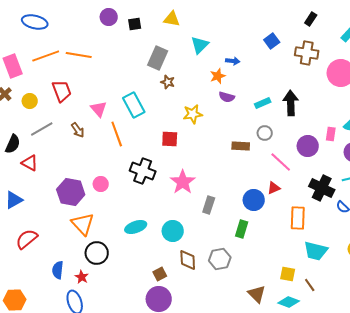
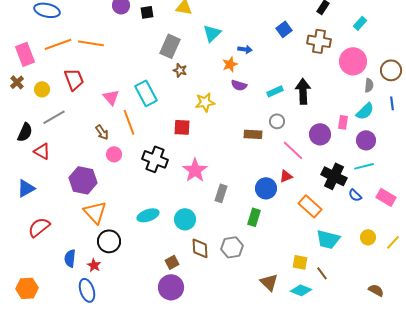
brown arrow: (78, 130) -> (102, 132), moved
pink circle: (101, 184) -> (114, 154), moved
orange rectangle: (298, 218) -> (310, 206), turned -50

